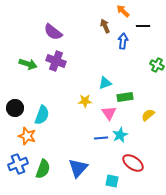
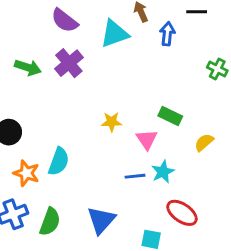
purple cross: (56, 61) -> (69, 63), turned 30
cyan triangle: (105, 83) -> (114, 34), moved, size x1.5
green rectangle: (125, 97) -> (170, 116), turned 35
cyan semicircle: (42, 115) -> (59, 161), moved

